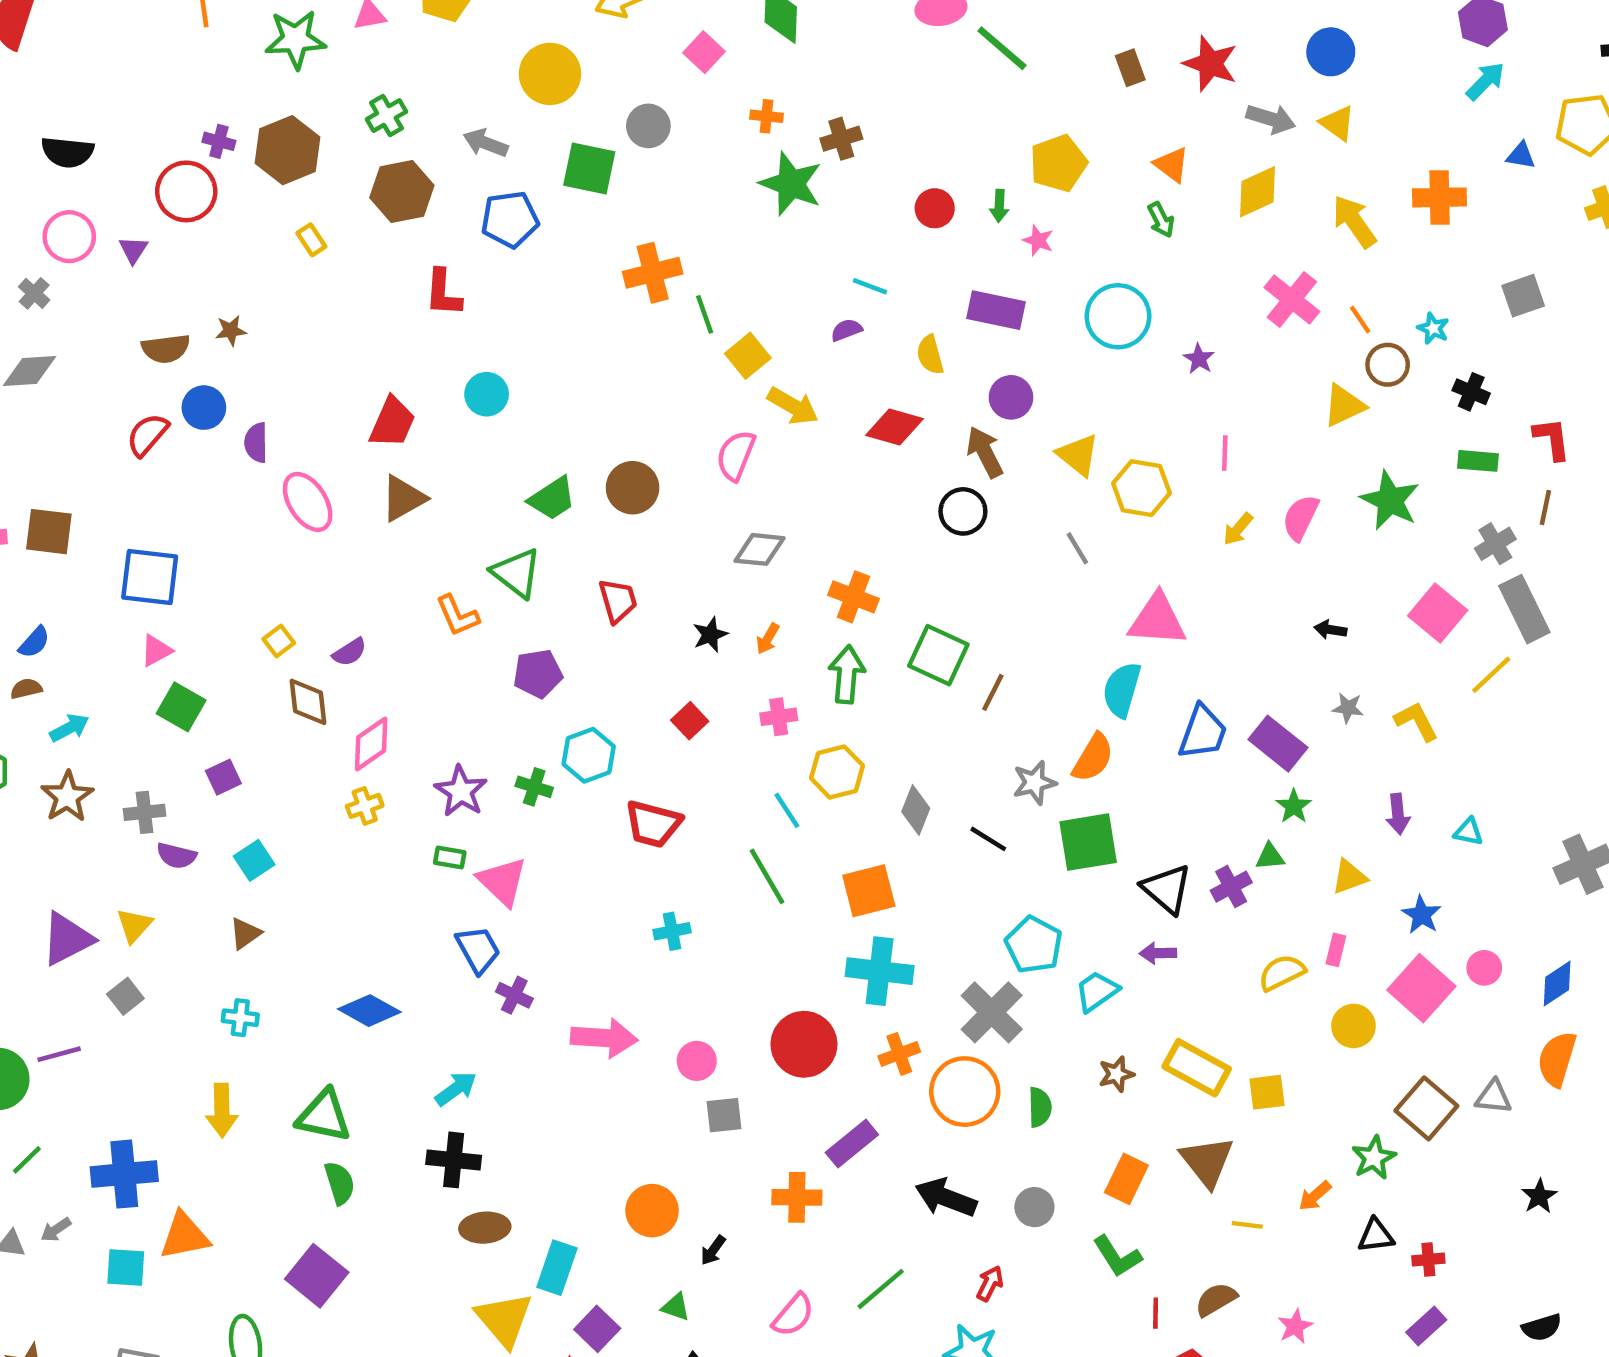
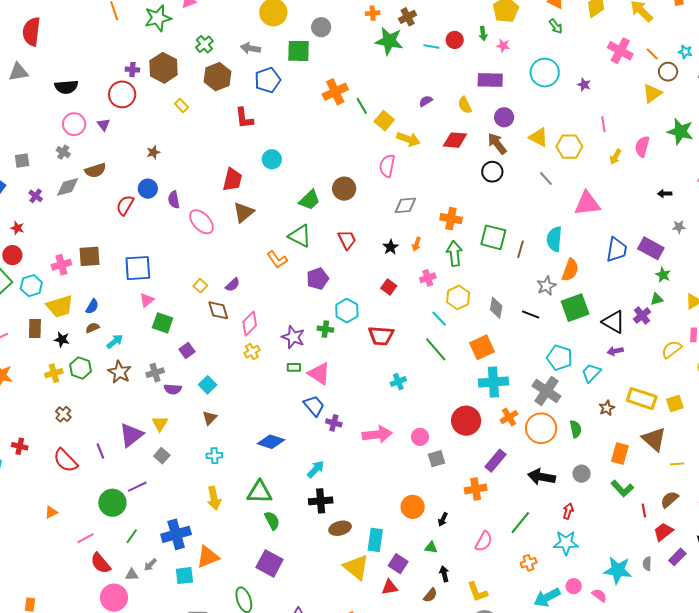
cyan line: (870, 286) -> (431, 47), moved
brown semicircle: (166, 349) -> (95, 170), moved
cyan semicircle: (1122, 690) -> (554, 239), moved

